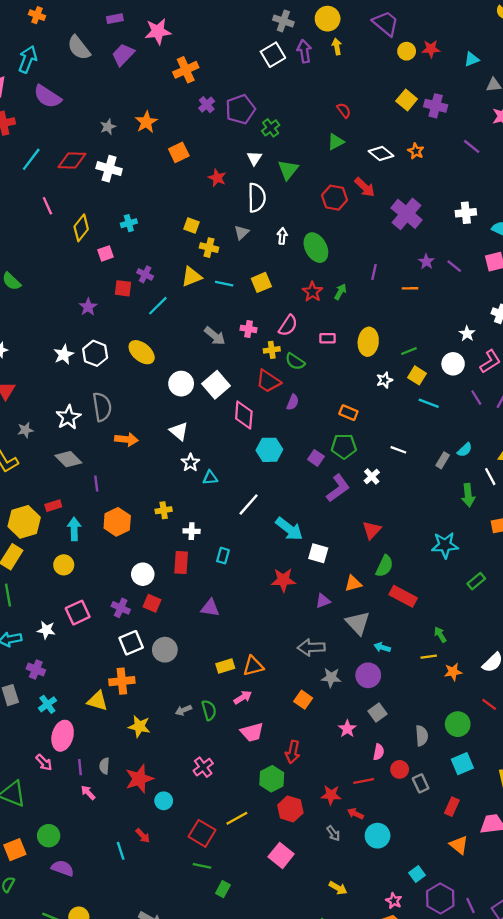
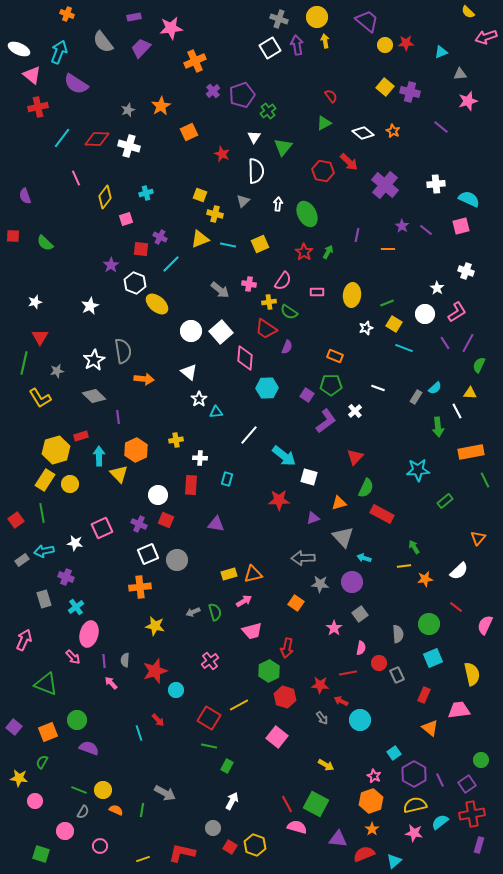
white hexagon: (95, 353) -> (135, 283), moved
yellow circle: (64, 565) -> (70, 484), moved
yellow triangle: (97, 701) -> (119, 474), moved, turned 30

